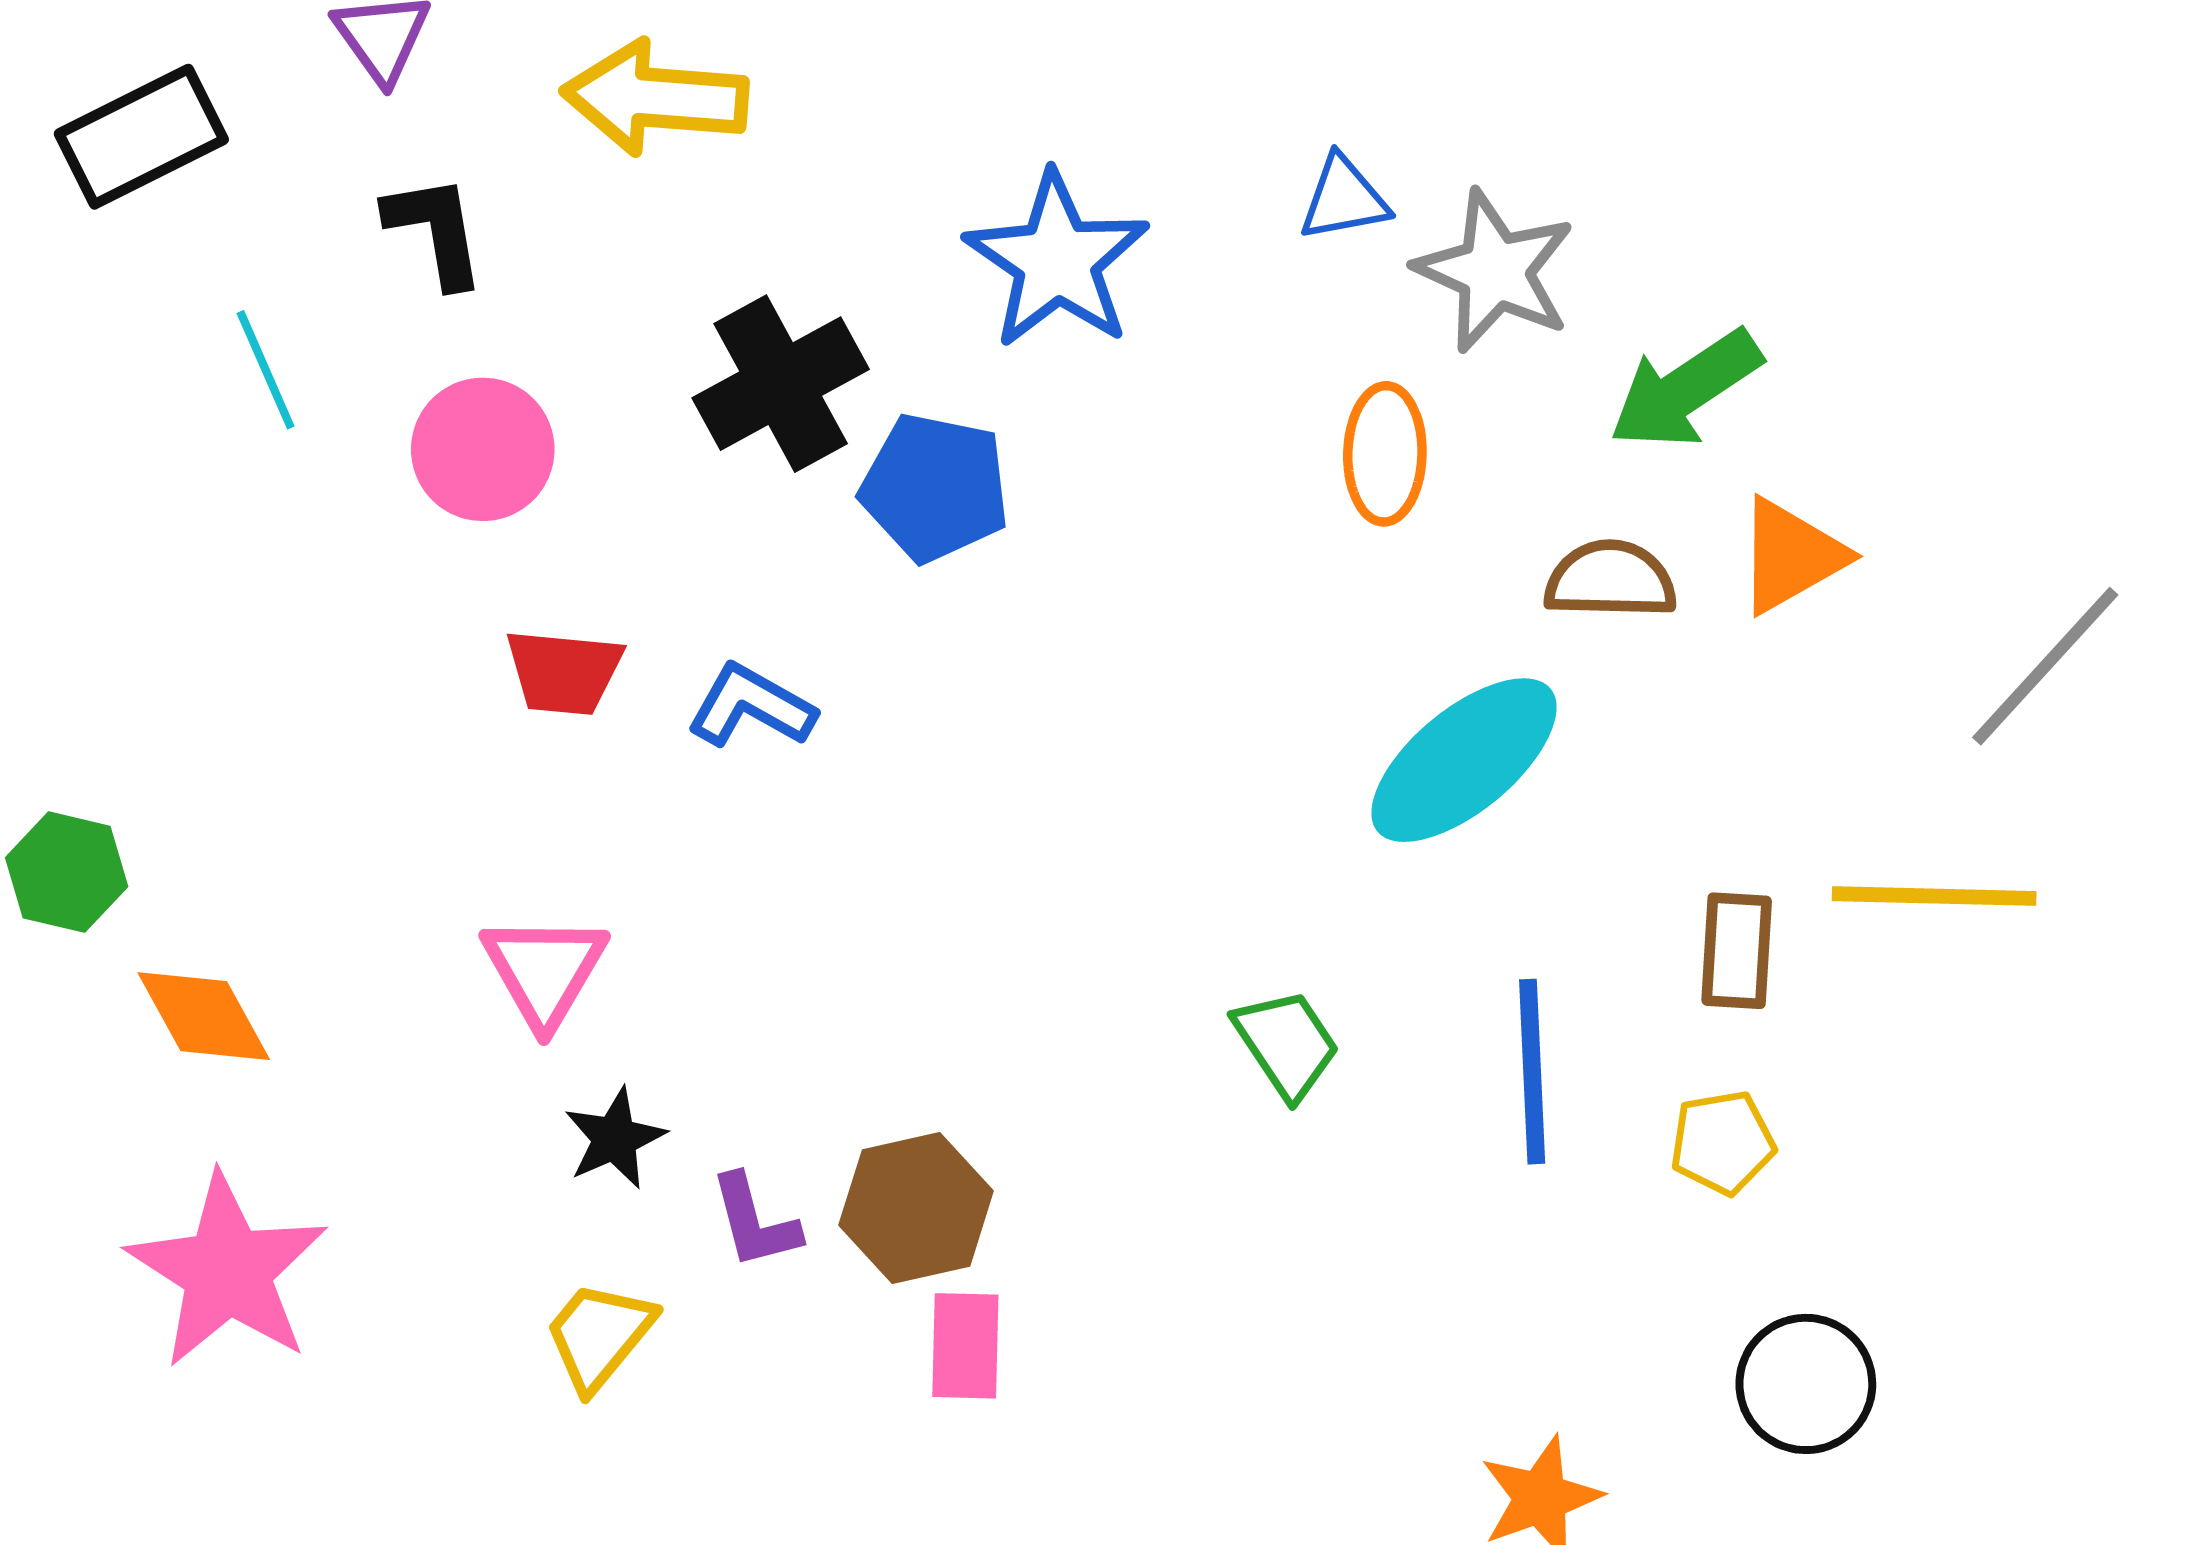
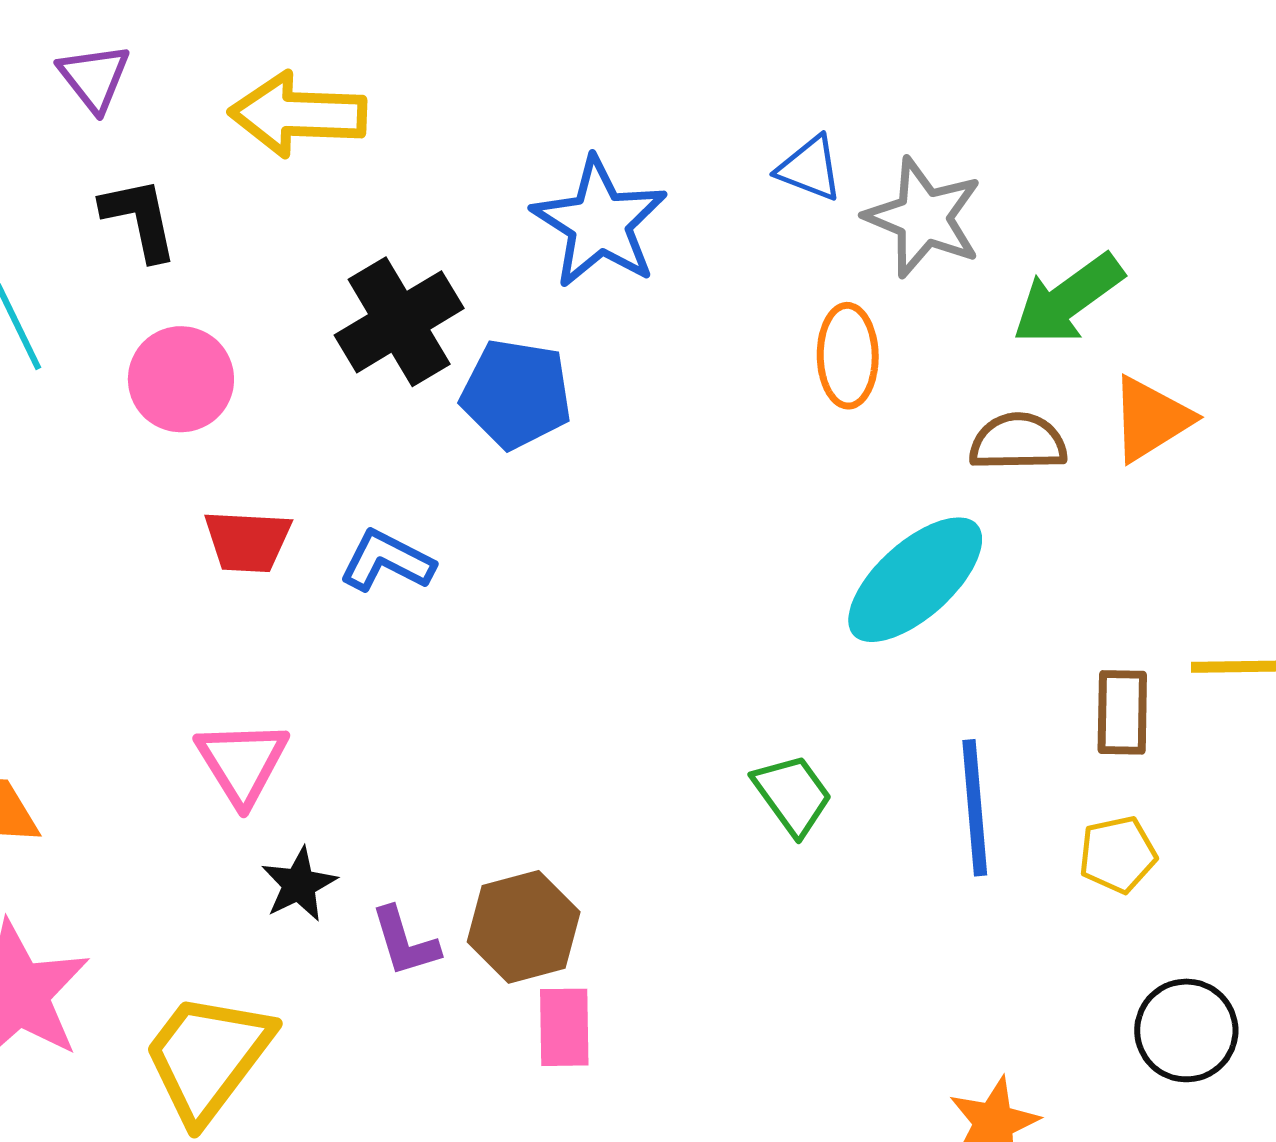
blue triangle: (1344, 199) -> (810, 168), turned 34
yellow trapezoid: (599, 1336) -> (208, 1057), moved, size x1.6

